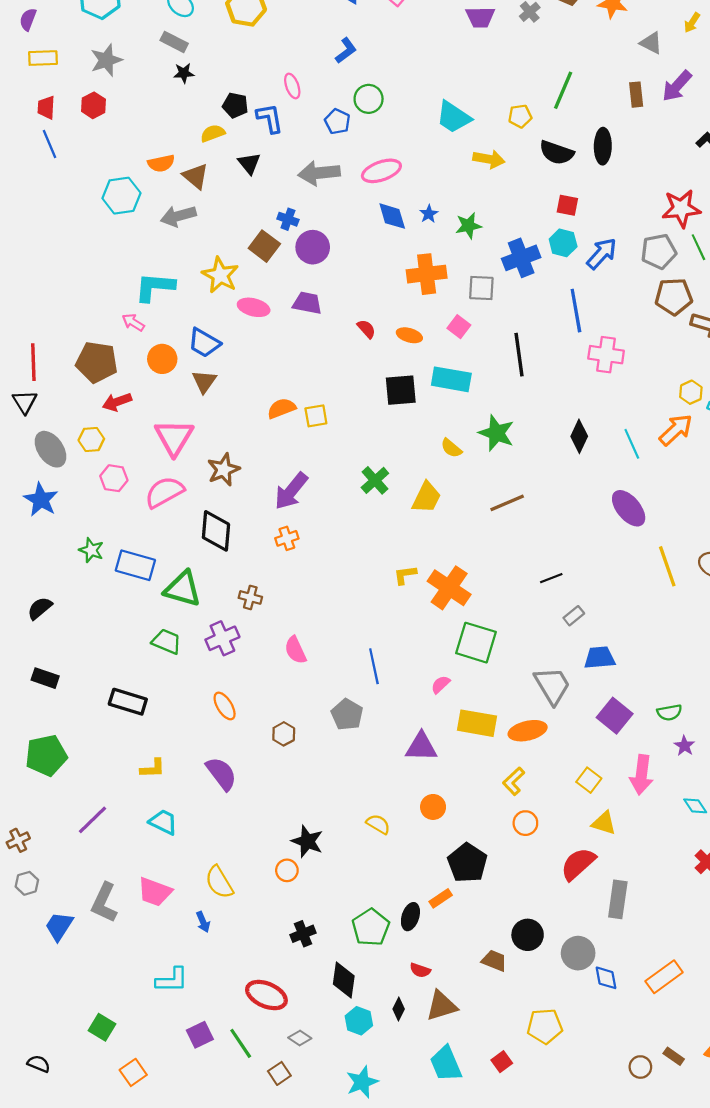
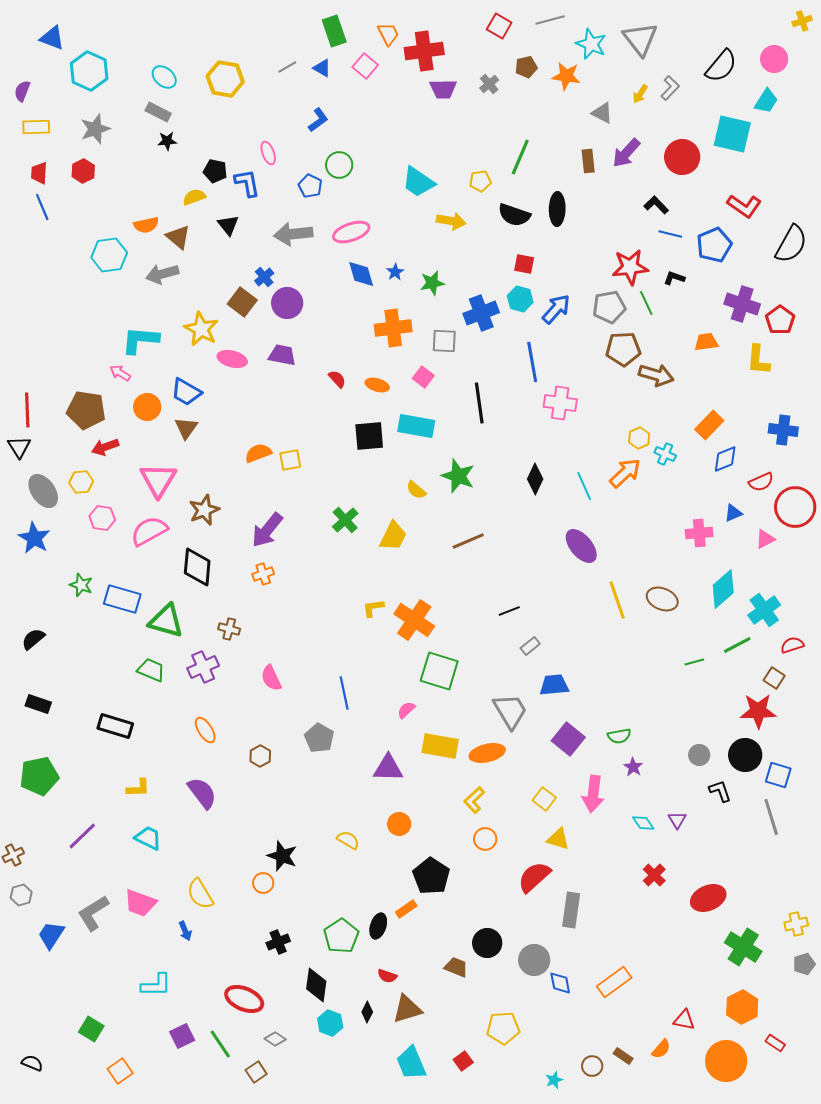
blue cross: (288, 219) -> (264, 277), turned 30
gray L-shape: (104, 903) -> (93, 913), turned 33
cyan star: (362, 1082) -> (554, 1080), moved, size x0.6

